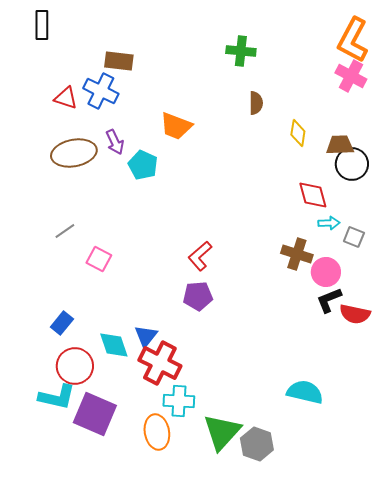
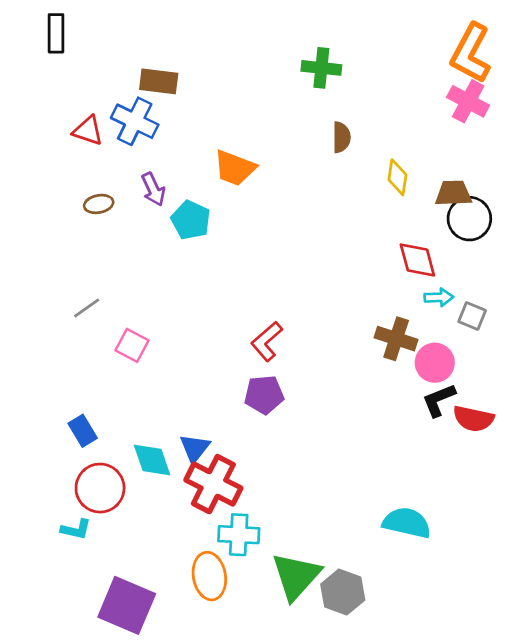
brown ellipse: (74, 153) -> (99, 204), size x0.5
blue rectangle: (62, 323) -> (83, 431), turned -70
cyan L-shape: (57, 397) -> (76, 529), size x0.6
purple square: (95, 414) -> (127, 605), moved

